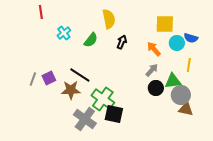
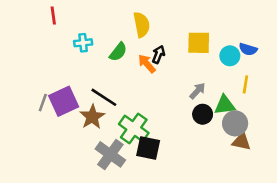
yellow square: (165, 24) -> (199, 43), moved
cyan cross: (64, 33) -> (83, 43), turned 32
orange arrow: (154, 49) -> (147, 64), moved
purple square: (49, 78) -> (64, 101), size x1.6
brown star: (71, 90) -> (92, 117), turned -30

